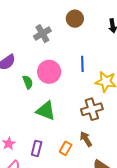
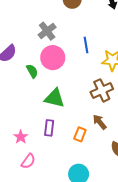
gray cross: (42, 34) -> (47, 31), moved
purple rectangle: (37, 148) -> (49, 128), moved

